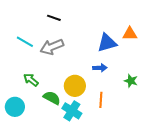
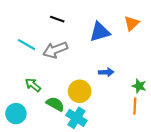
orange triangle: (130, 34) -> (132, 23), moved, turned -42
blue triangle: (107, 43) -> (100, 32), moved
orange line: (101, 100) -> (135, 106), moved

